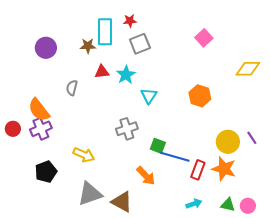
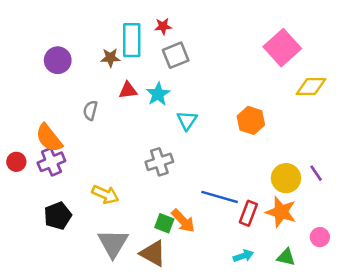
pink square: (204, 38) -> (282, 48), moved, size x1.6
green square: (158, 146) -> (164, 223), moved
gray triangle: (90, 194) -> (113, 243), turned -40
pink circle: (248, 206) -> (320, 237), moved

